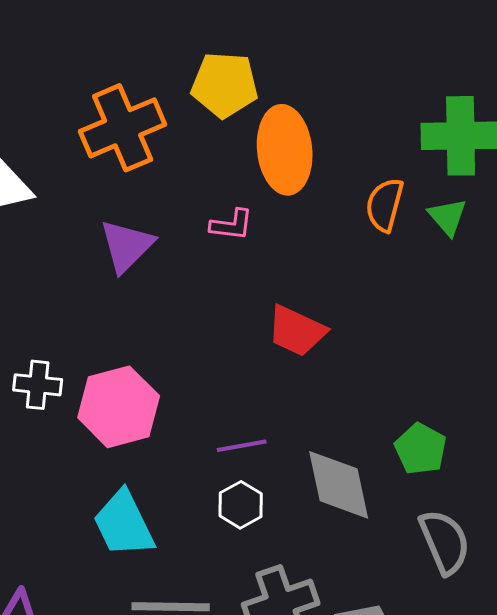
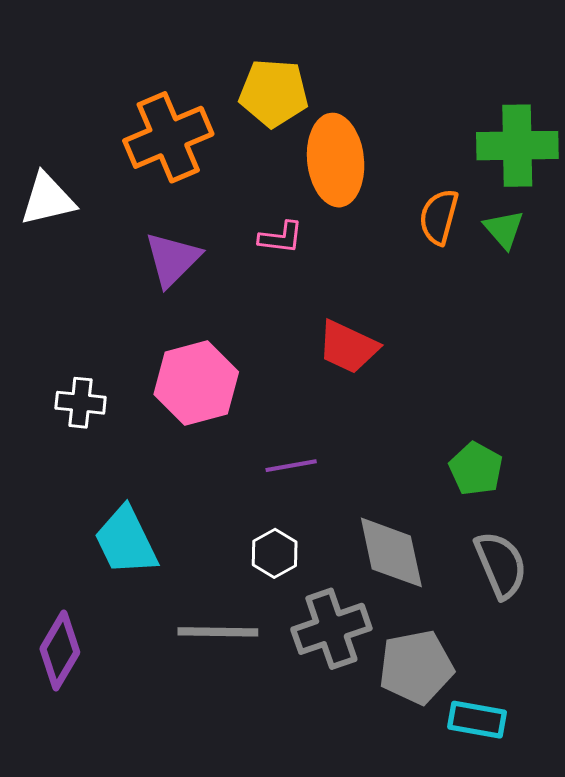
pink hexagon: (119, 407) -> (196, 383), moved
gray diamond: (339, 485) -> (391, 552), moved
white hexagon: (241, 505) -> (275, 553), moved
cyan trapezoid: (124, 524) -> (126, 541), moved

